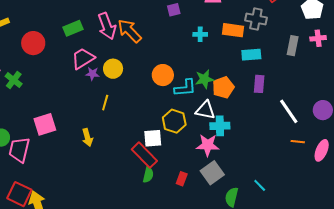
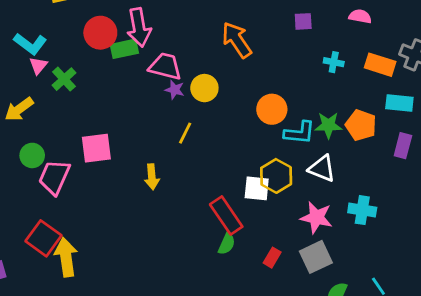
pink arrow: (107, 26) -> (139, 27), moved
green rectangle: (73, 28) -> (124, 49), moved
pink trapezoid: (83, 58) -> (165, 66), turned 35
orange pentagon: (223, 87) -> (361, 125), moved, turned 30
cyan cross: (220, 126) -> (362, 210), moved
white square: (153, 138) -> (257, 188), moved

